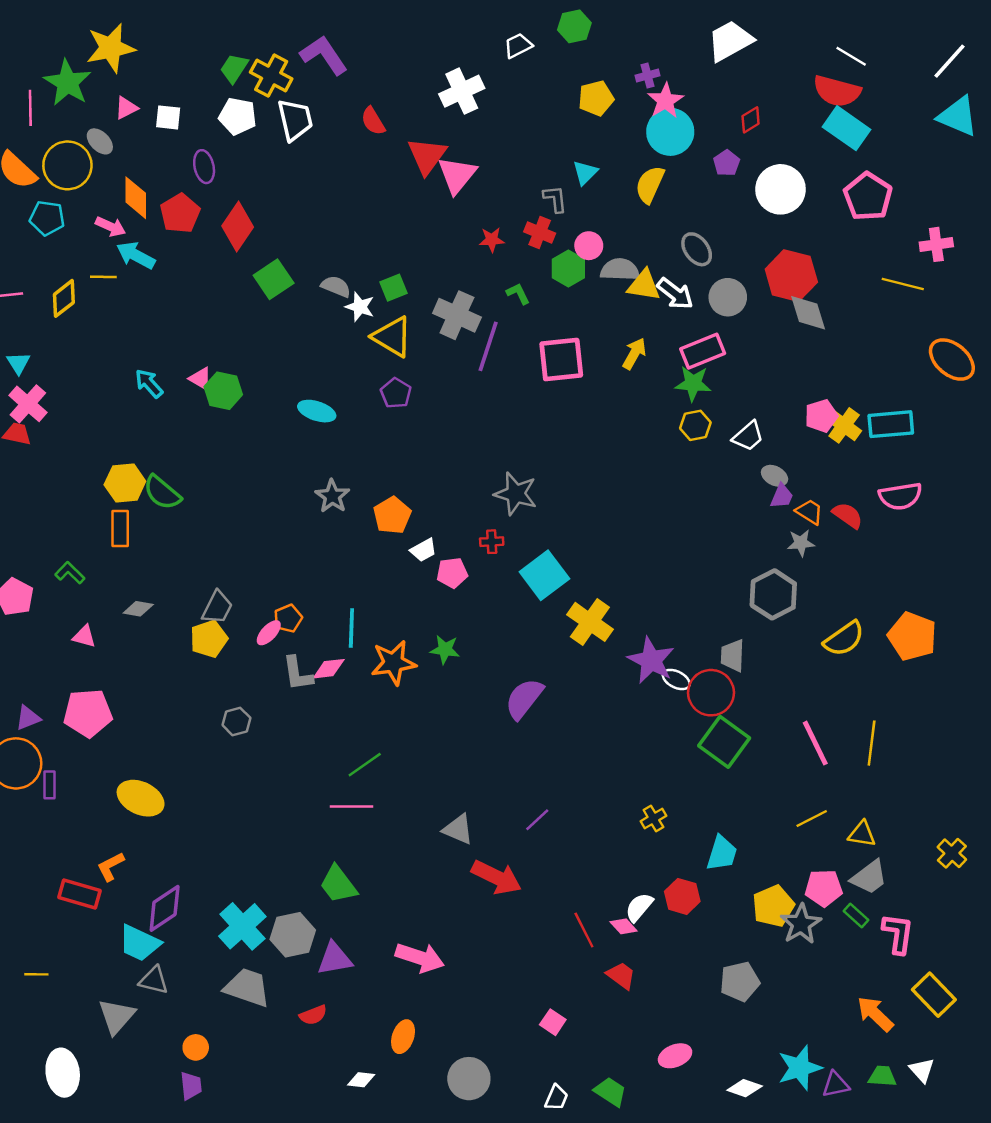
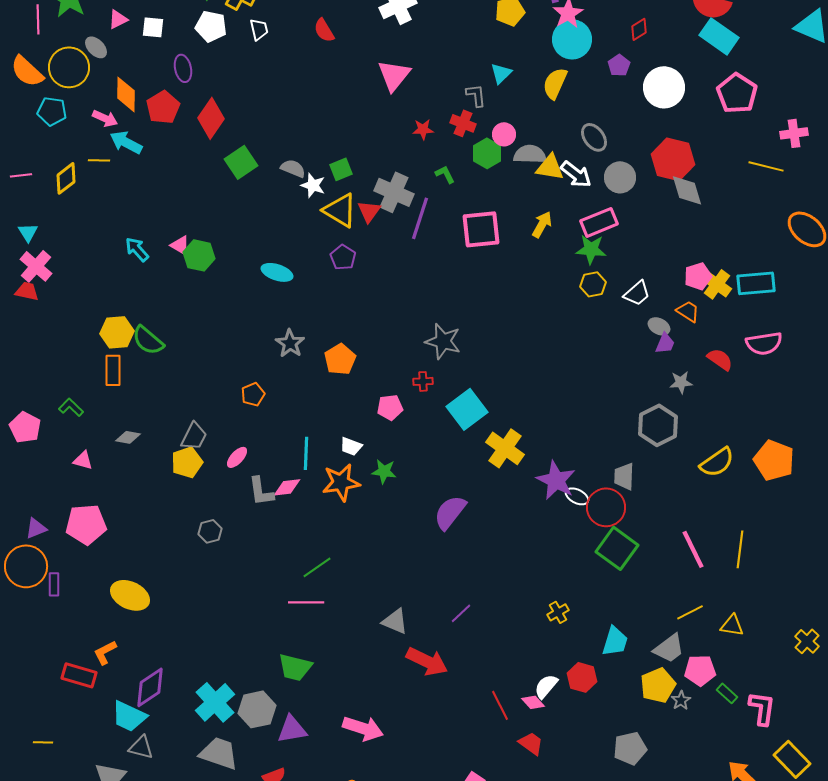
white trapezoid: (295, 120) -> (259, 29), size x0.6
red triangle: (427, 156) -> (369, 211), moved, size x0.7
orange trapezoid: (809, 512) -> (688, 311), moved
white trapezoid: (423, 550) -> (351, 446), moved, turned 50
orange pentagon: (288, 618) -> (253, 394), moved
gray trapezoid: (869, 877) -> (669, 648), moved
green trapezoid: (338, 884) -> (295, 667), turned -39
gray star: (801, 924) -> (681, 700), size x0.6

